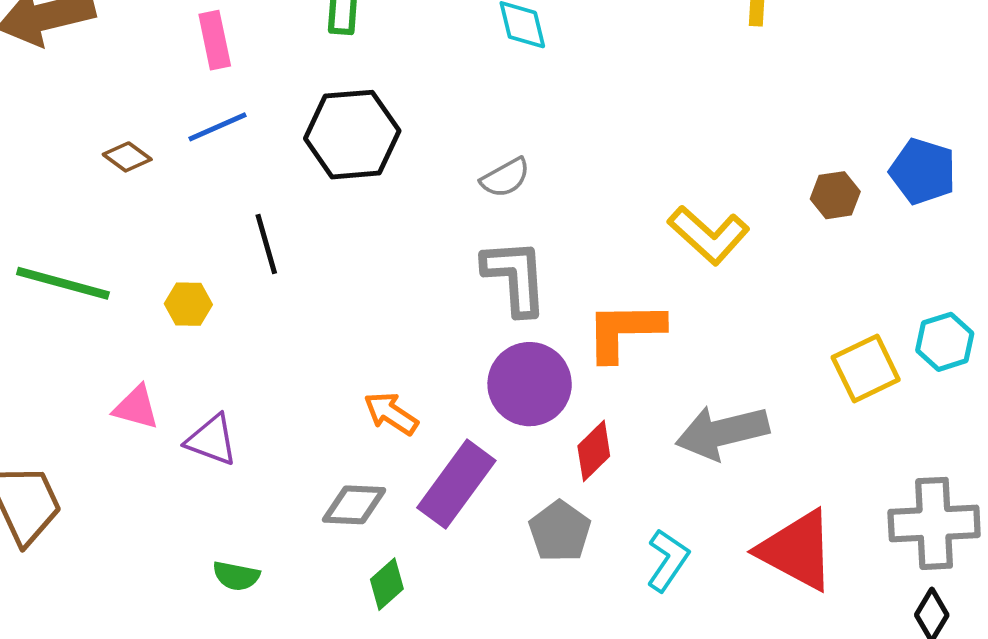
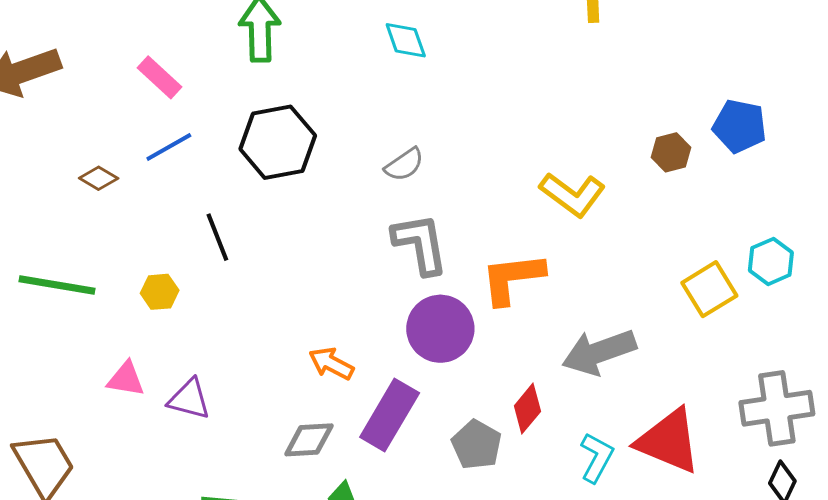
pink rectangle: (215, 40) -> (159, 77), turned -30
red diamond: (594, 451) -> (527, 409), moved
cyan L-shape: (668, 560) -> (597, 457), moved

